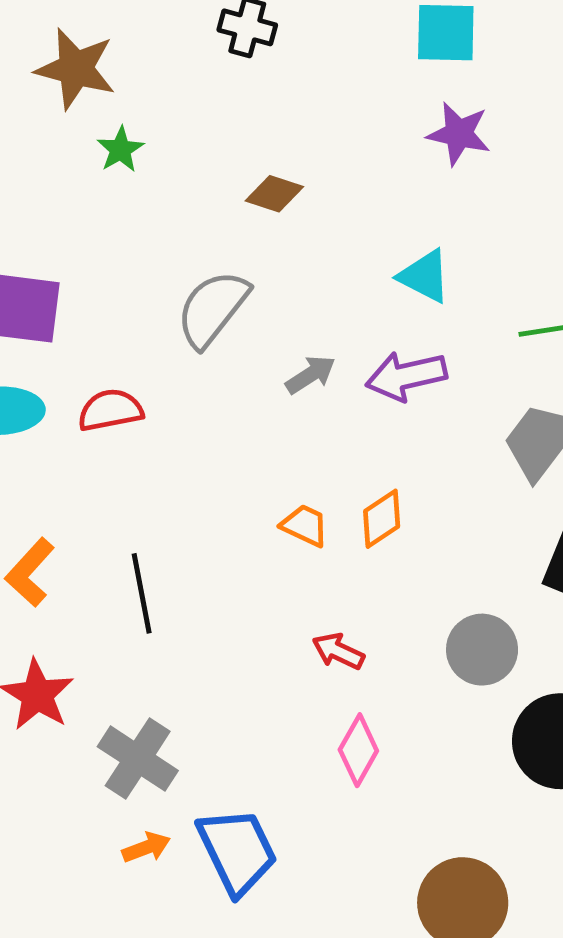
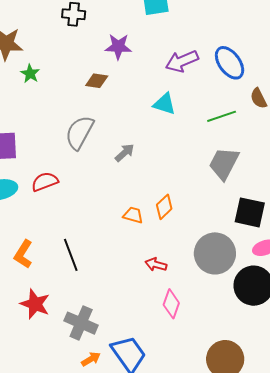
purple star: (459, 134) -> (118, 47), moved
purple arrow: (406, 376) -> (182, 61), moved
gray circle: (482, 650) -> (215, 253), size x1.4

